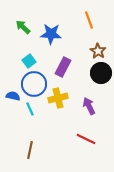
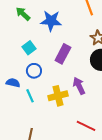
blue circle: (34, 84) -> (34, 71), size x0.6
yellow cross: (58, 98) -> (58, 96), moved
purple arrow: (89, 106) -> (79, 86), moved

